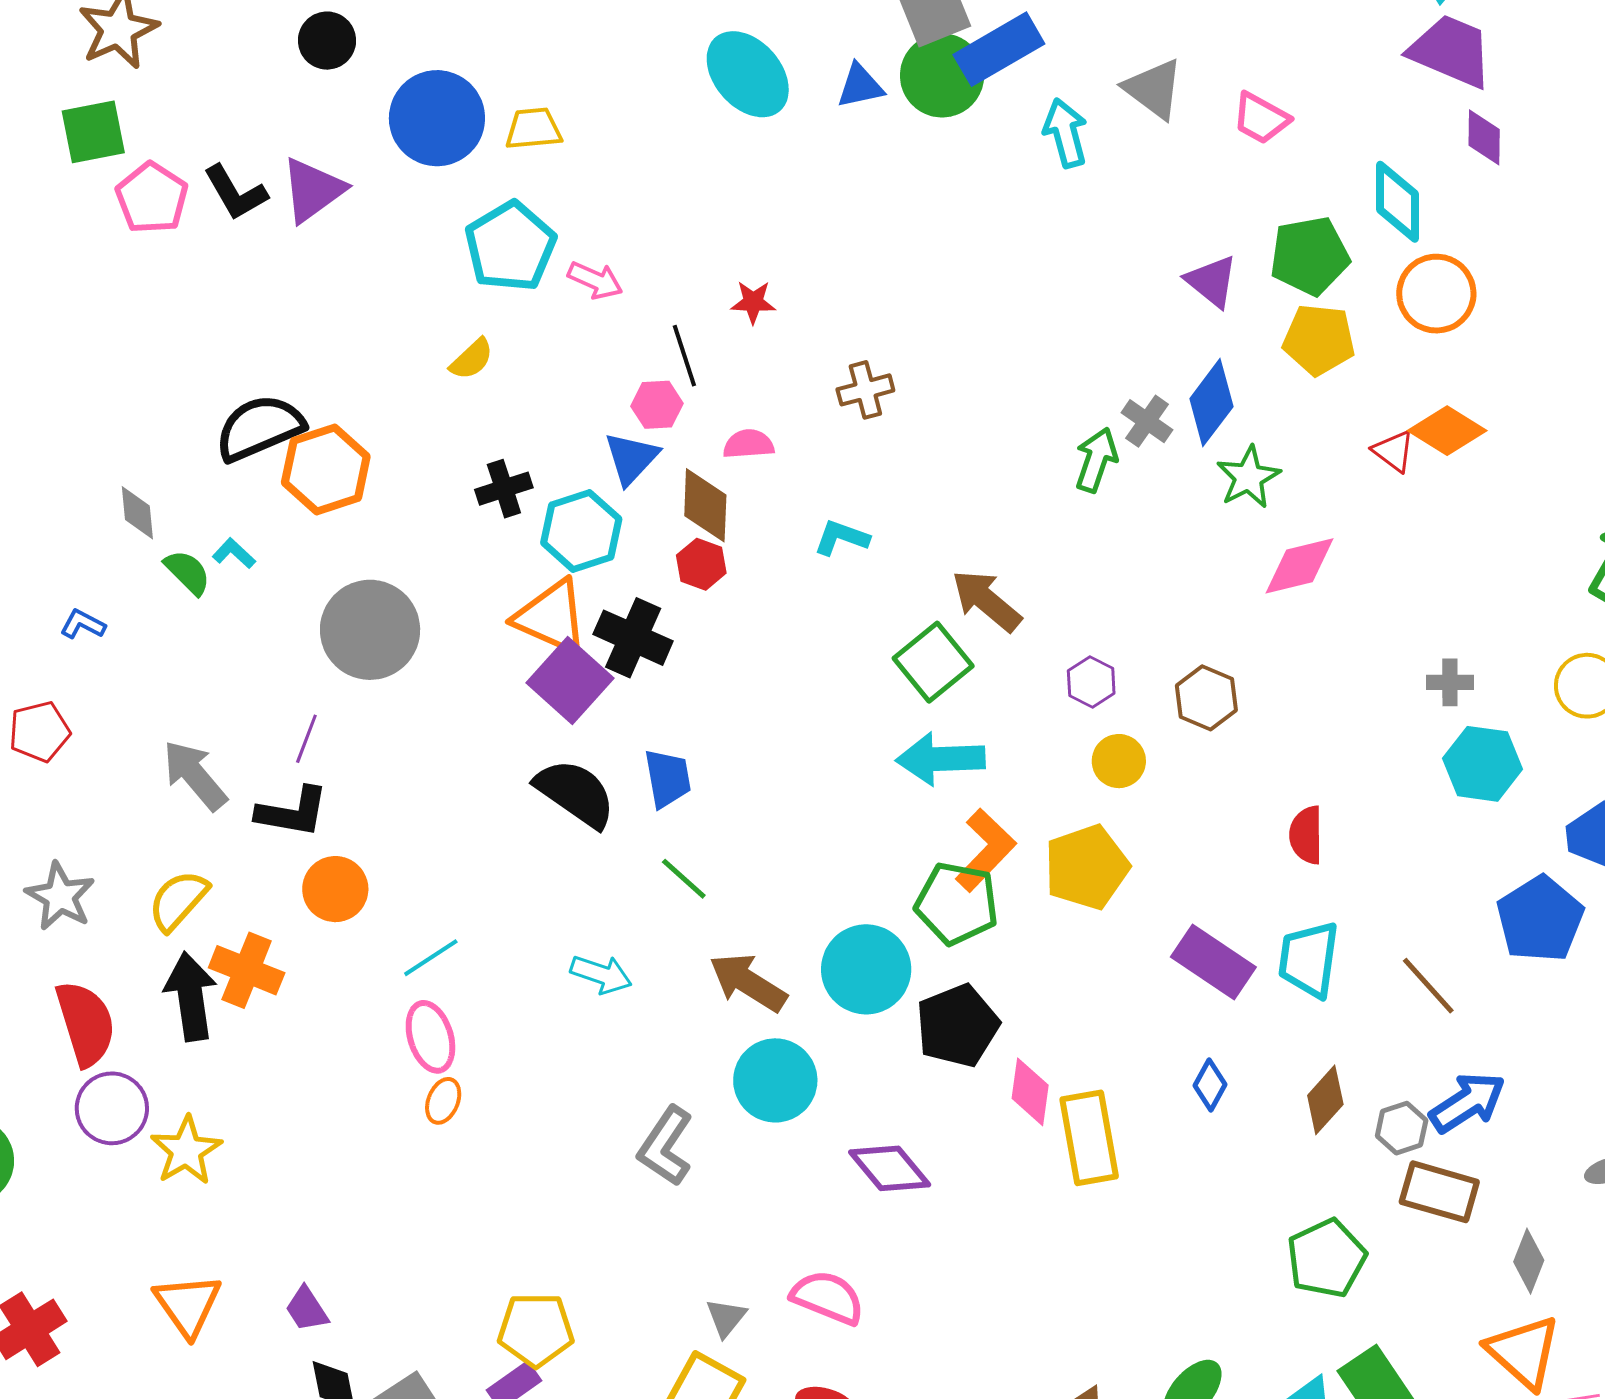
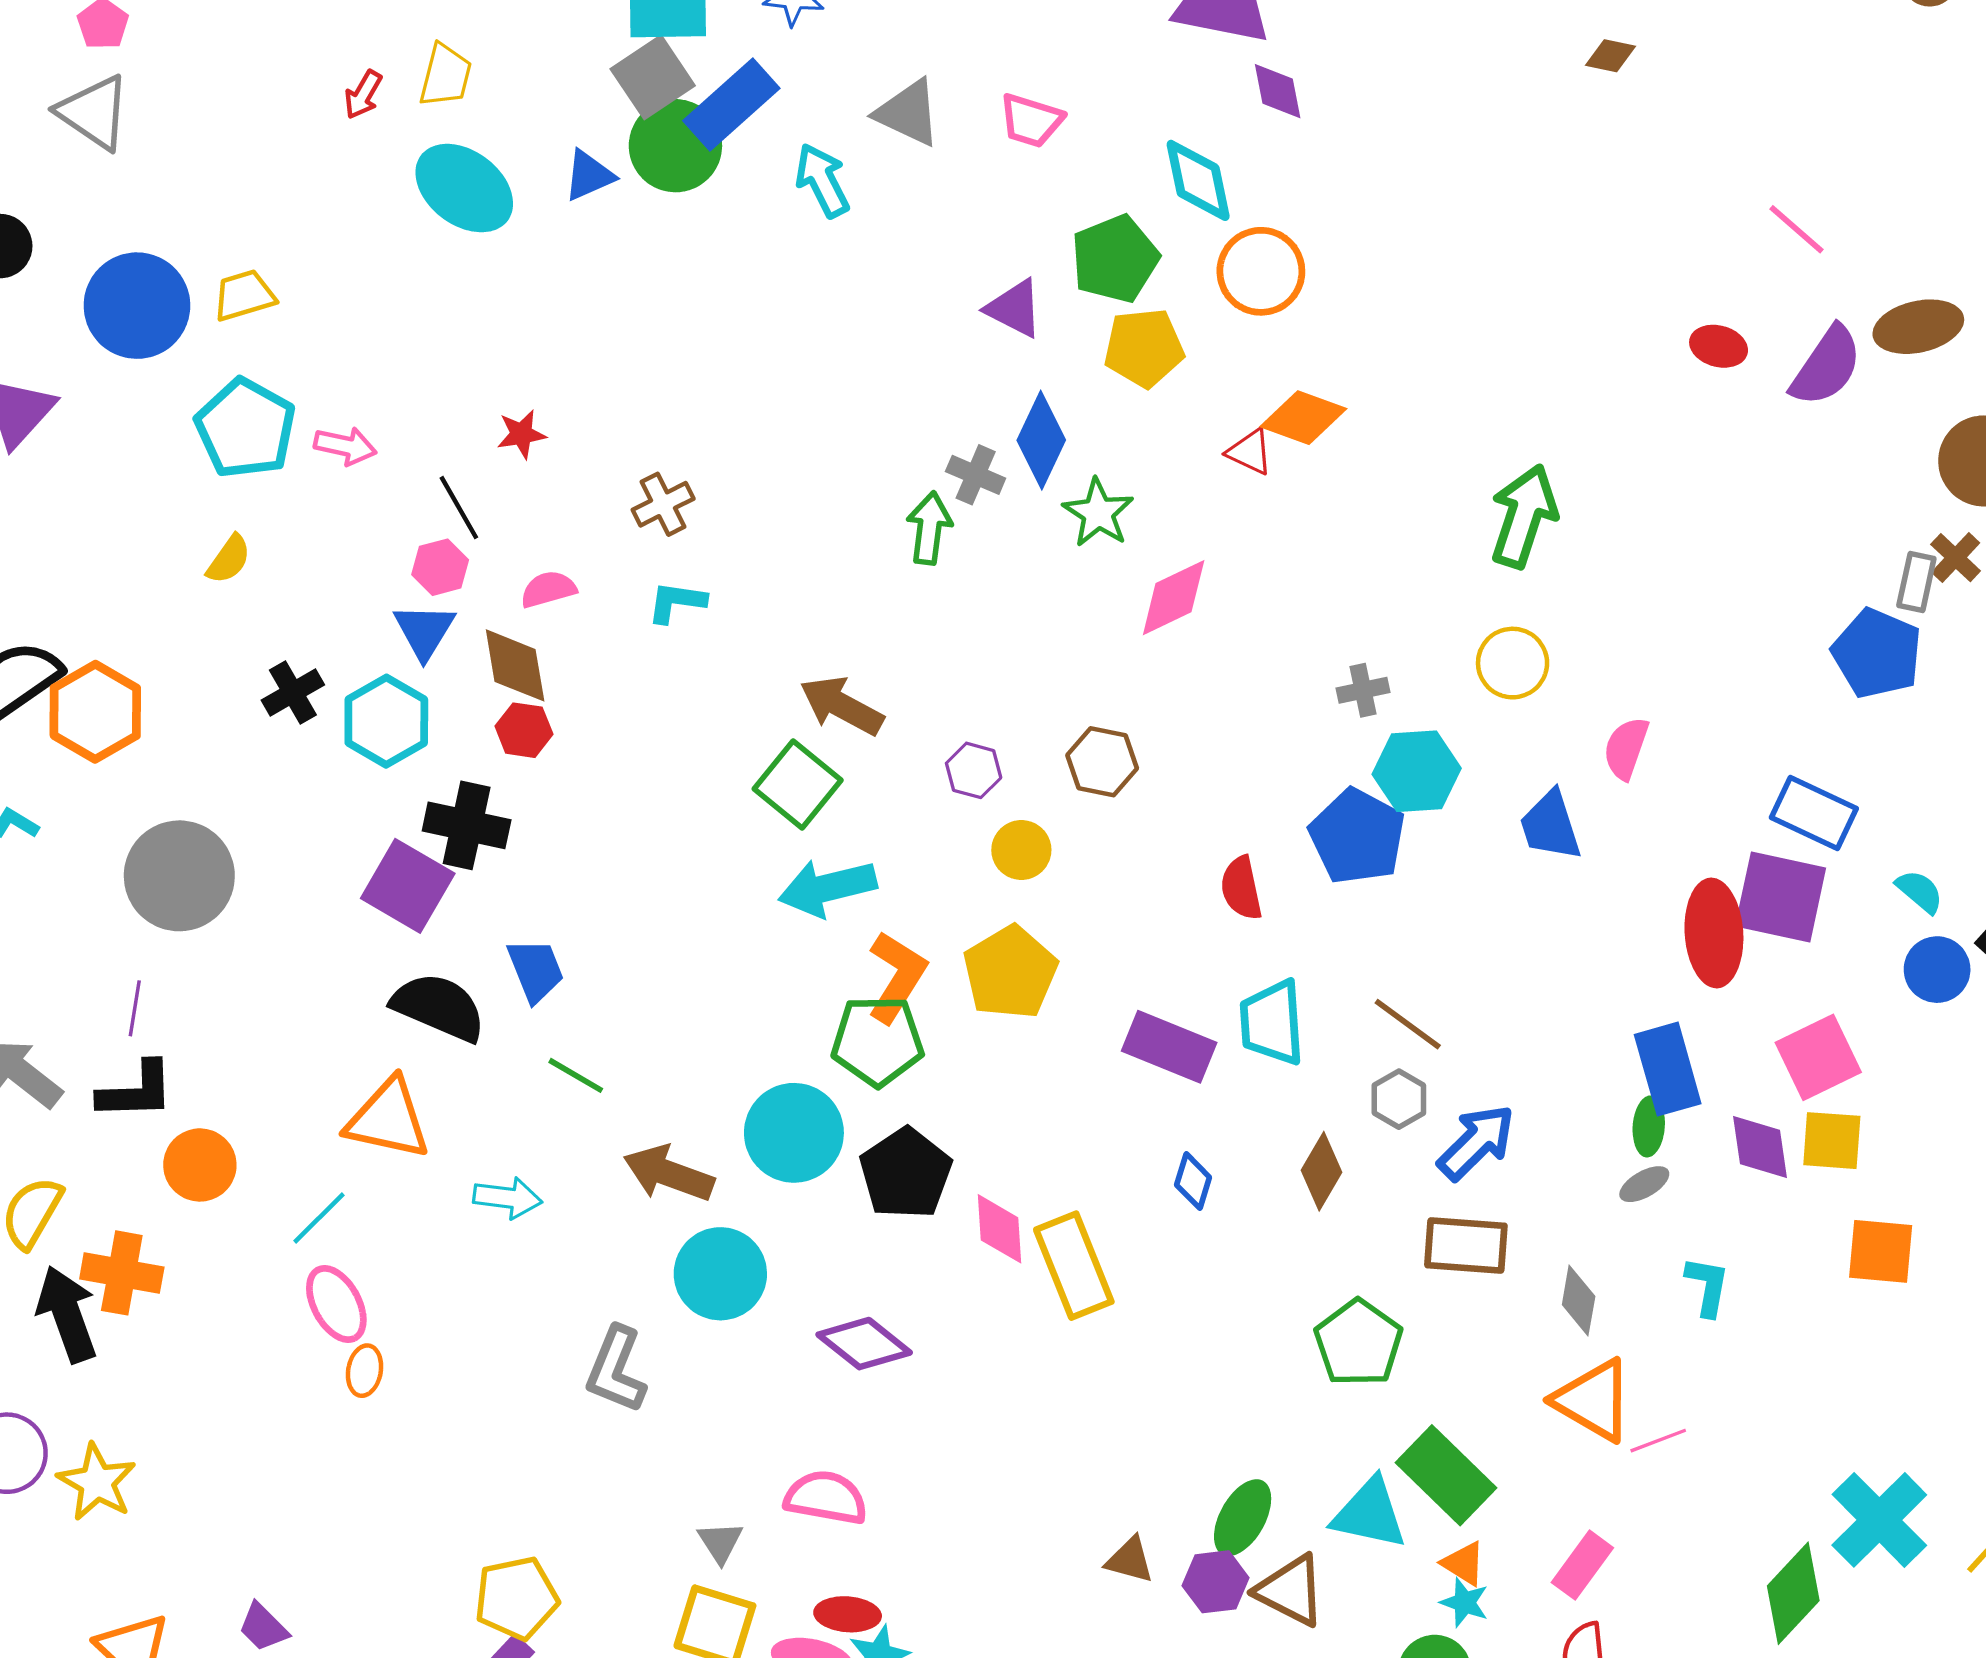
cyan L-shape: (841, 538) -> (676, 602), moved
orange triangle: (551, 617) -> (388, 1119), moved
blue pentagon: (1540, 919) -> (1357, 836), moved
gray hexagon: (1402, 1128) -> (1399, 1099), moved

